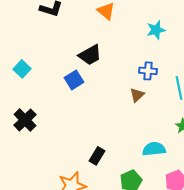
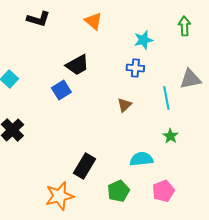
blue cross: (148, 71) -> (135, 68), moved
black rectangle: (97, 156) -> (84, 166), size x1.4

